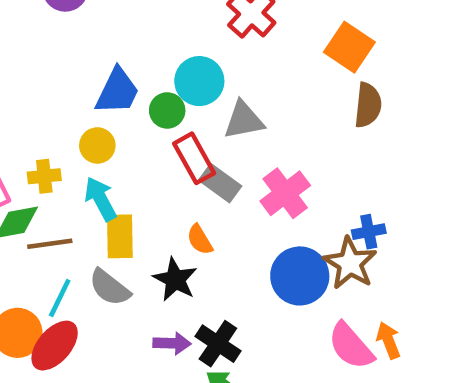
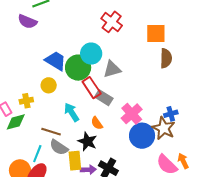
orange square: (349, 47) -> (156, 33), turned -30
blue trapezoid: (117, 91) -> (55, 61), turned -80
green circle: (167, 110) -> (78, 68), size x1.6
pink cross: (285, 193) -> (132, 114), moved
cyan arrow: (100, 199) -> (72, 112), moved
yellow rectangle: (120, 236) -> (75, 161), moved
brown line: (50, 244) -> (51, 132), moved, turned 30

